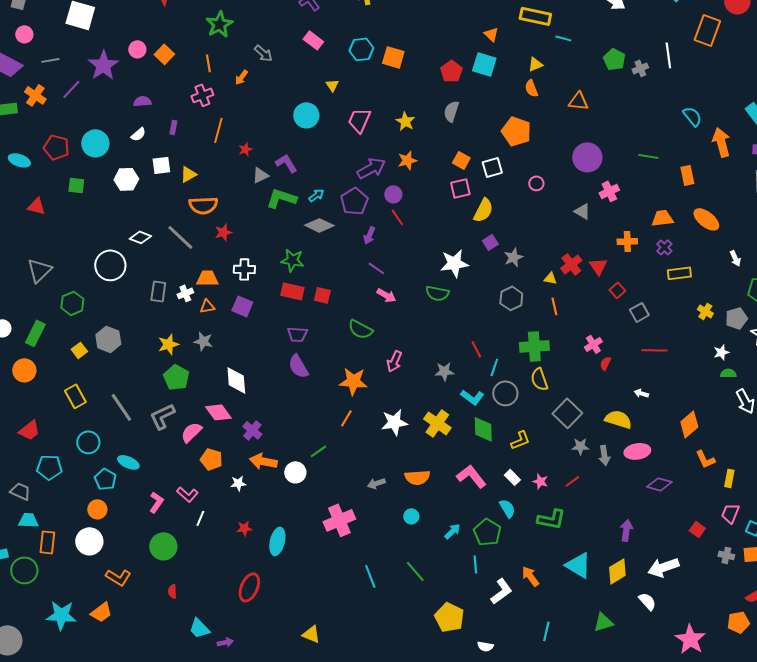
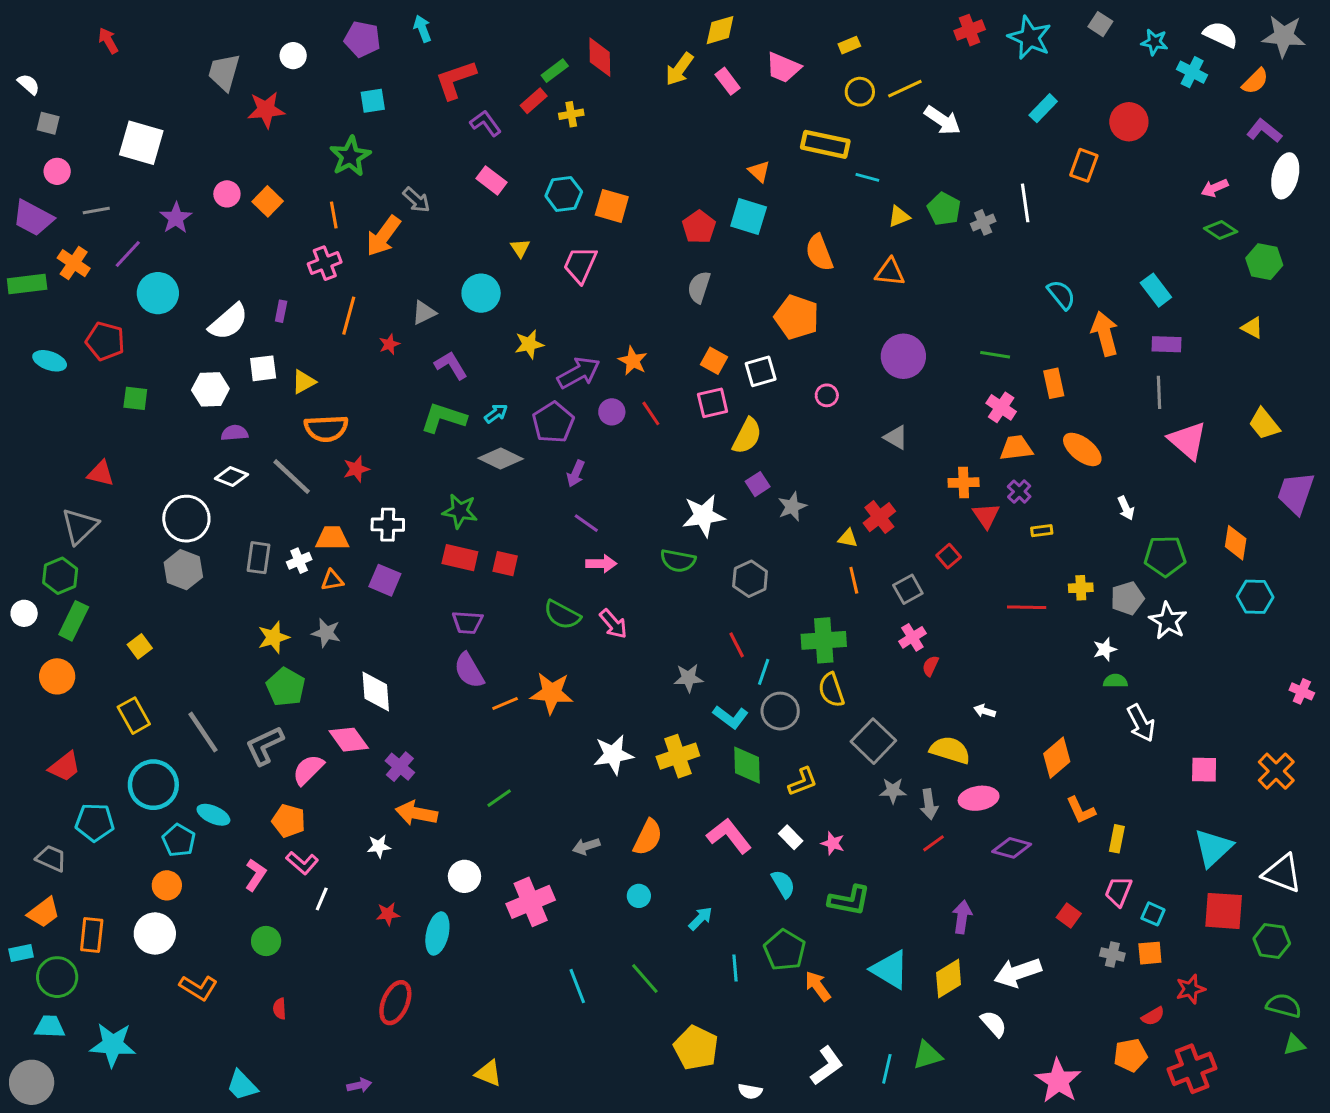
orange rectangle: (707, 30) -> (1084, 165), size x0.7
yellow triangle: (535, 64) -> (899, 216), moved
purple star: (103, 65) -> (176, 218), size x0.7
orange arrow: (241, 77) -> (383, 236), size x1.8
orange semicircle: (531, 88) -> (819, 253), size x1.4
purple semicircle: (142, 101) -> (234, 433), moved
pink trapezoid: (359, 120) -> (580, 265), moved
yellow star: (405, 121) -> (529, 344), moved, turned 30
white semicircle: (138, 134) -> (228, 322), size x1.8
cyan circle: (95, 143) -> (158, 293), moved
orange star: (407, 160) -> (633, 361), turned -30
gray triangle: (260, 175) -> (424, 313), moved
pink cross: (609, 191) -> (1001, 407), moved, turned -30
red triangle: (36, 206) -> (101, 474), moved
red line: (397, 217) -> (651, 413), moved
red triangle: (598, 266) -> (986, 516), moved
yellow rectangle: (679, 273) -> (1042, 531), size x0.6
pink arrow: (386, 295) -> (601, 564), turned -30
gray hexagon: (511, 298) -> (750, 579), moved
green hexagon: (72, 303) -> (60, 576), moved
yellow cross: (705, 311) -> (1081, 588), turned -35
gray square: (639, 312) -> (908, 589), moved
gray hexagon: (108, 339) -> (183, 570), moved
red line: (654, 350) -> (1027, 607), moved
pink arrow: (394, 361) -> (613, 624), moved, turned -65
orange line: (346, 418) -> (505, 703), moved, turned 36
yellow cross: (437, 423) -> (678, 756), turned 36
cyan circle: (88, 442) -> (153, 785), size x1.4
orange pentagon: (211, 459) -> (289, 821), moved
white circle: (295, 472) -> (464, 876), moved
orange semicircle: (417, 477) -> (648, 837), turned -60
red line: (572, 481) -> (933, 843), moved
cyan trapezoid: (28, 520) -> (50, 1027), moved
green pentagon: (487, 532) -> (785, 950), moved
green circle: (163, 546) -> (266, 941), size x0.7
white L-shape: (501, 591) -> (827, 1066), moved
orange trapezoid: (101, 612) -> (44, 912), moved
cyan trapezoid: (199, 628) -> (242, 1085), moved
cyan line: (546, 631) -> (887, 1069), moved

